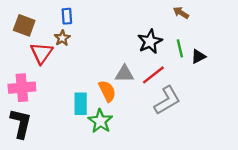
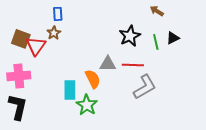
brown square: (24, 25) -> (21, 39), moved
black triangle: (198, 56) -> (173, 38), moved
red line: (153, 75) -> (133, 65), turned 40

